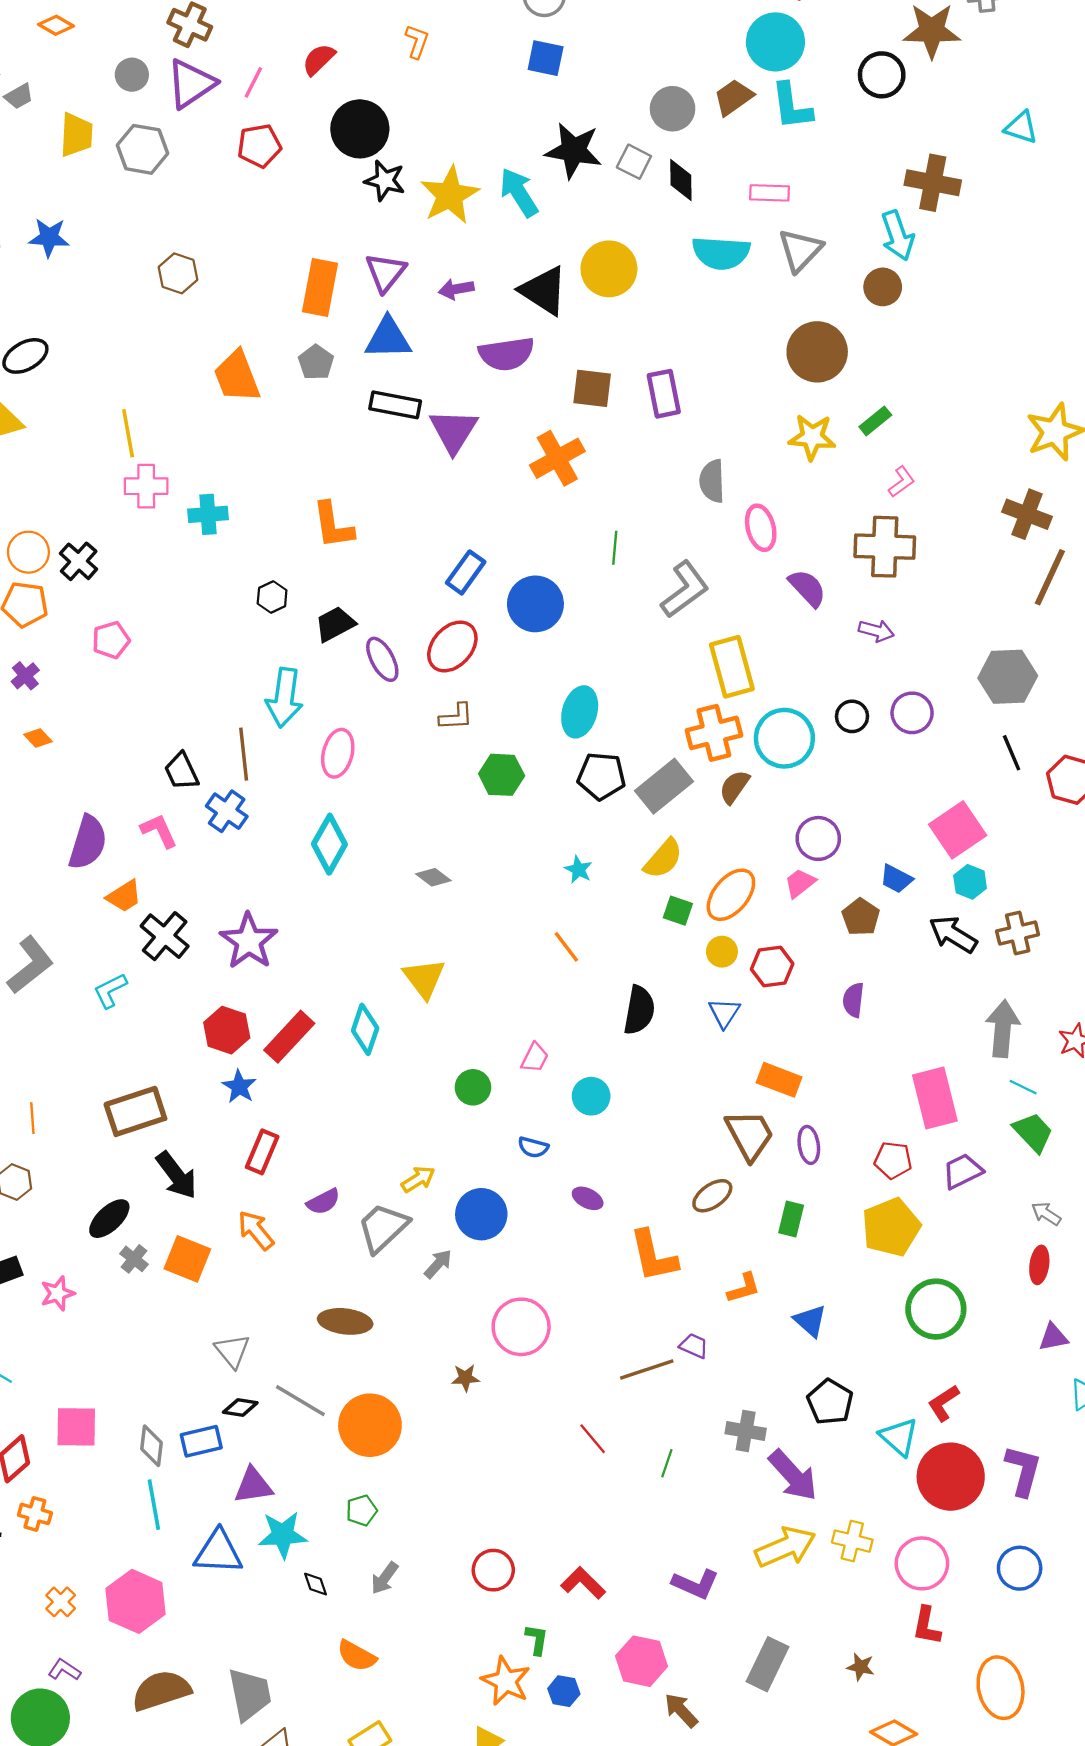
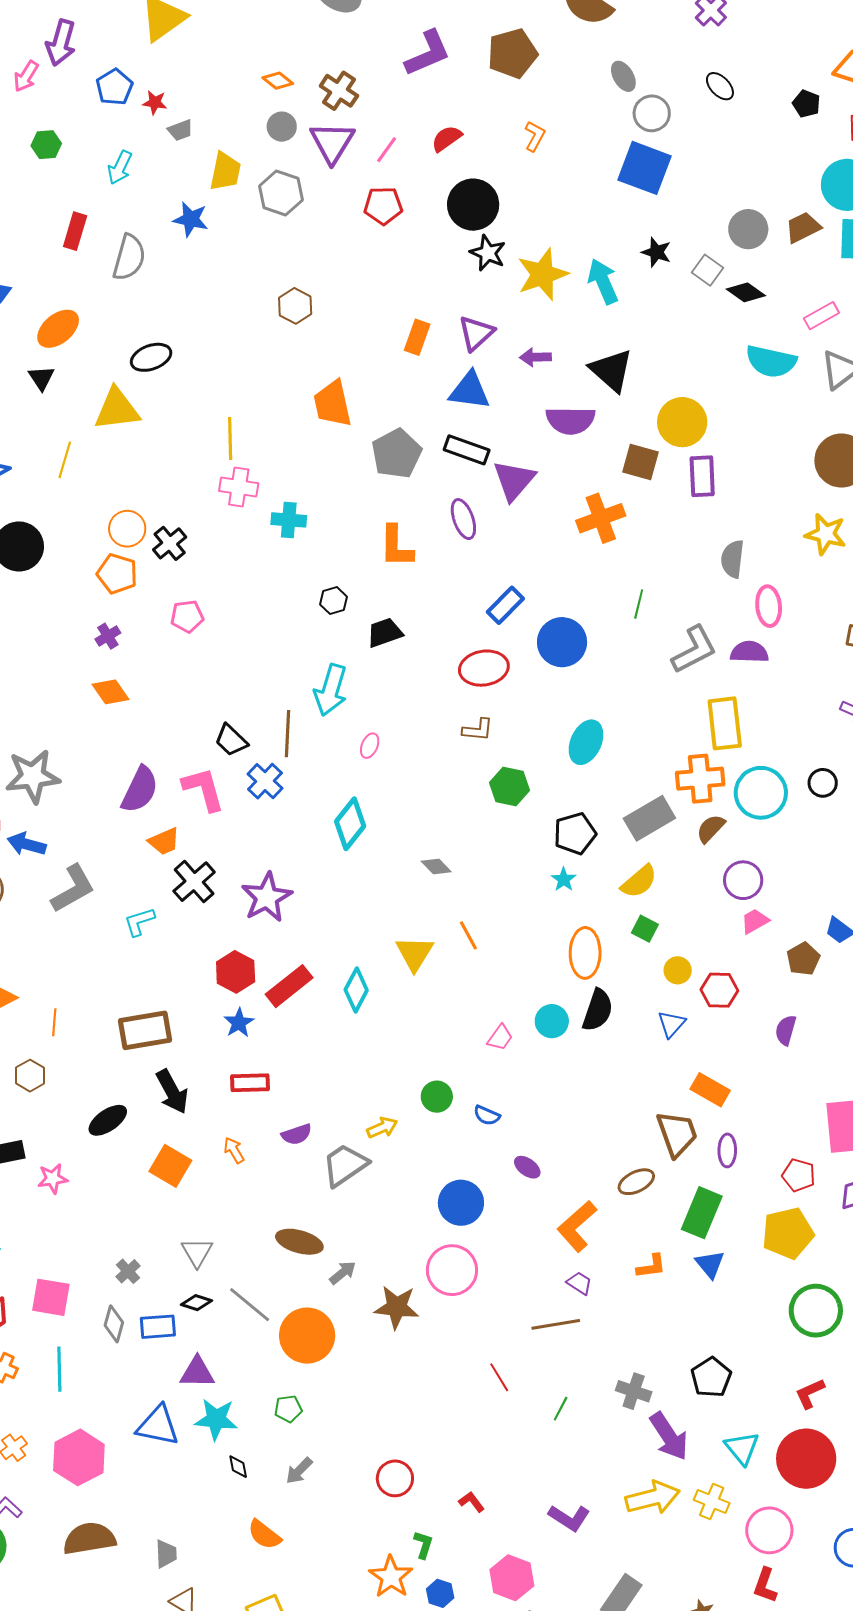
orange diamond: (56, 25) -> (278, 81), moved
blue square: (546, 58) -> (644, 168), size x1.6
purple triangle: (191, 84) -> (332, 142), turned -33
black star: (574, 151) -> (656, 252), size x0.6
black diamond: (681, 180) -> (746, 292), turned -63
pink rectangle: (770, 193) -> (821, 316), turned -40
blue star: (49, 237) -> (191, 219), moved
yellow circle: (609, 269) -> (682, 422), moved
orange rectangle: (320, 287) -> (417, 337), size x0.7
gray pentagon: (316, 362) -> (396, 454), moved, size x1.6
purple semicircle: (807, 588) -> (749, 652), moved, turned -54
red ellipse: (452, 646) -> (484, 668), turned 30
purple ellipse: (382, 659) -> (463, 519), moved
orange diamond: (38, 738) -> (110, 692), size x1.5
pink ellipse: (338, 753) -> (370, 746), size x0.6
black trapezoid: (182, 771) -> (231, 740), turned -30
black pentagon: (601, 776) -> (575, 834), moved, turned -30
pink L-shape: (159, 831) -> (203, 789), size x1.4
purple circle: (818, 838) -> (743, 880), moved
orange ellipse: (731, 895) -> (585, 953), moved, turned -48
orange line: (566, 947) -> (468, 935), moved
green circle: (473, 1087) -> (437, 1097), moved
cyan circle: (591, 1096) -> (552, 1021), moved
red rectangle: (262, 1152) -> (250, 1083), turned 57
blue circle: (481, 1214) -> (461, 1203), moved
green rectangle: (791, 1219) -> (702, 1213), size x1.6
orange arrow: (256, 1230) -> (234, 1150), size x0.7
orange L-shape: (653, 1256) -> (577, 1226), turned 52
gray cross: (134, 1259) -> (128, 1271), moved
gray arrow: (438, 1264) -> (343, 1273), moved
blue triangle: (810, 1321) -> (710, 1264), moved
purple trapezoid: (694, 1346) -> (579, 1283), moved
brown star: (465, 1378) -> (397, 1307), size x1.8
cyan triangle: (899, 1437) -> (742, 1448), moved
cyan line: (154, 1505) -> (59, 1369), moved
red L-shape: (583, 1583) -> (472, 1502), size x0.7
gray trapezoid: (250, 1694) -> (166, 1554), size x0.6

